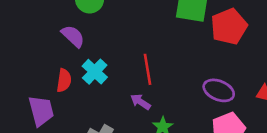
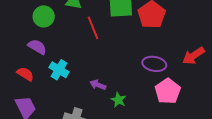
red line: (147, 69) -> (93, 28), moved
red semicircle: (64, 80) -> (25, 74), moved, turned -54

